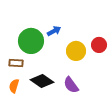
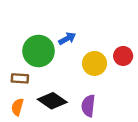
purple semicircle: (71, 85) -> (88, 106), turned 42

